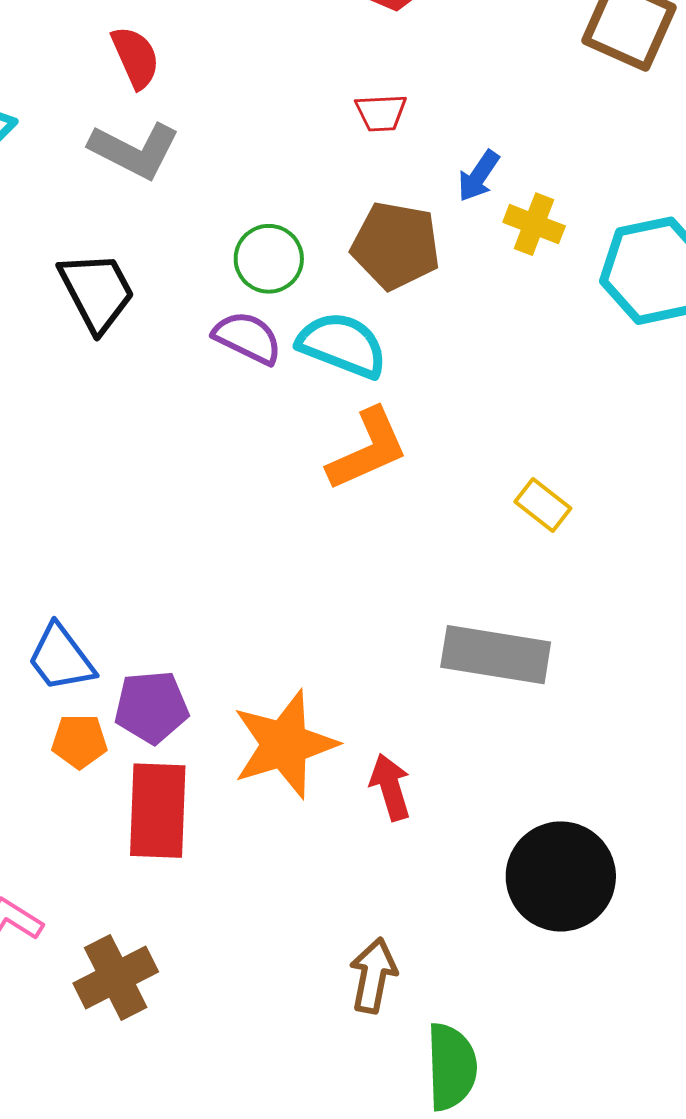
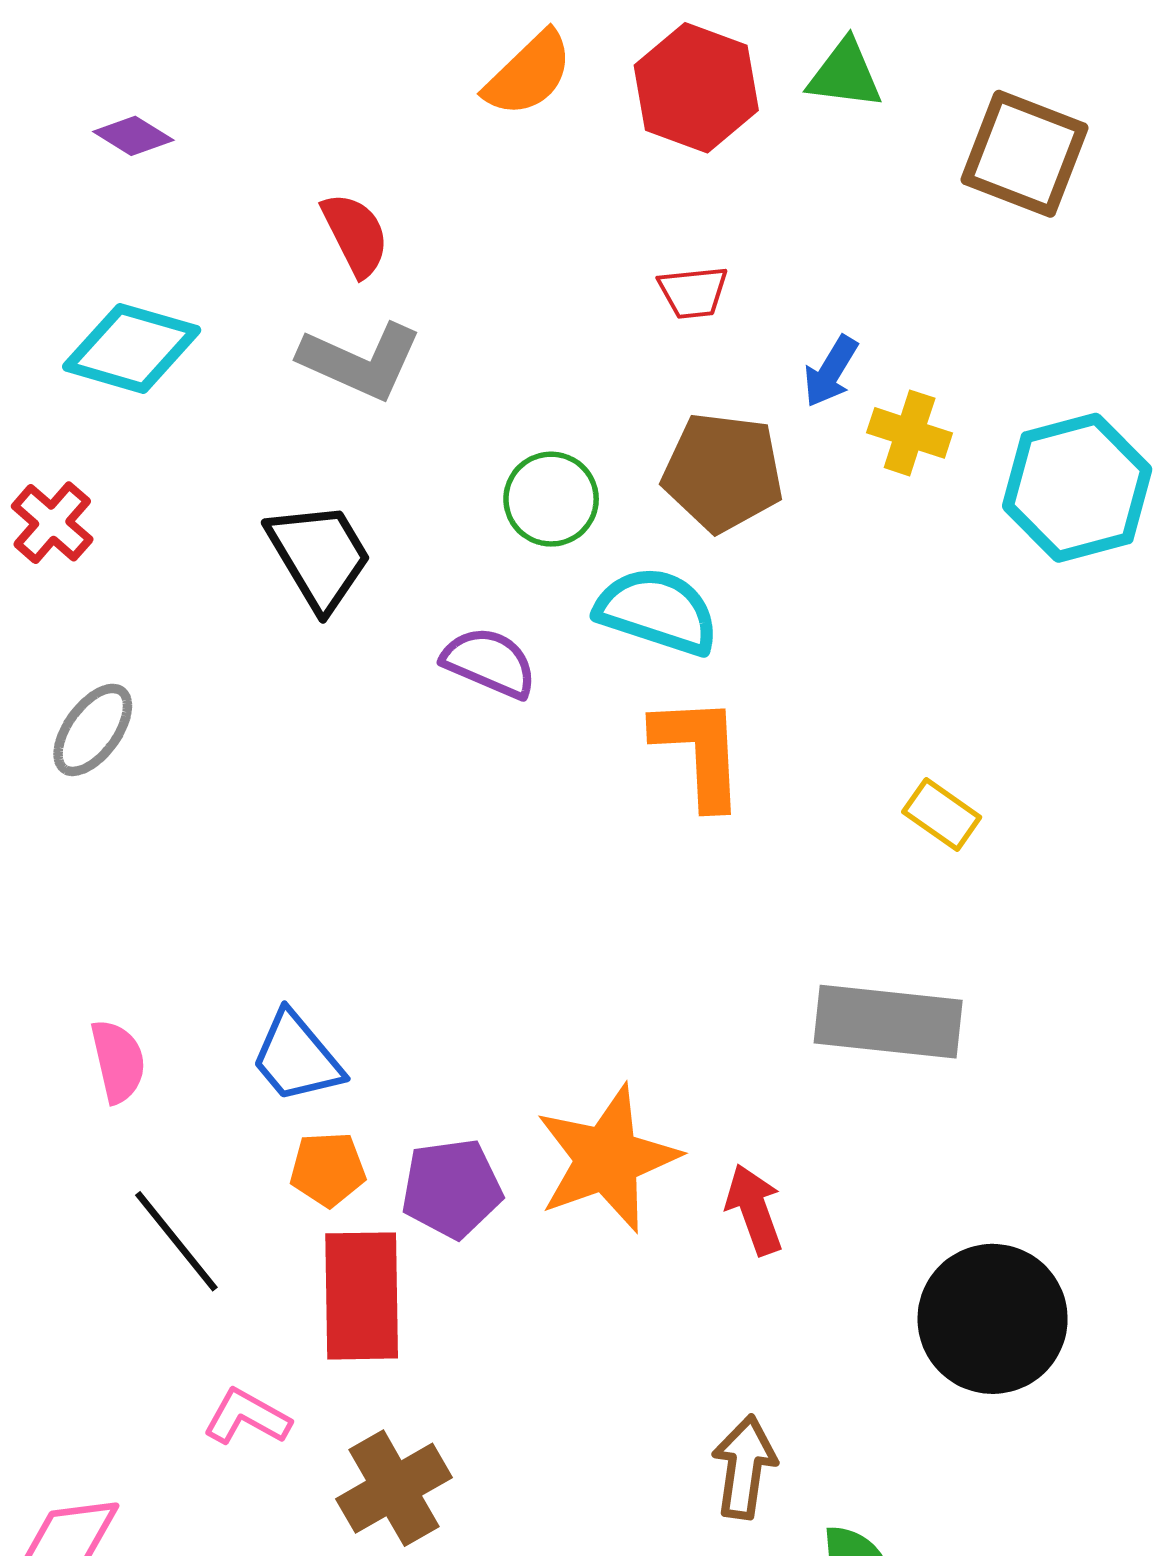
purple semicircle: (247, 338) -> (489, 663), moved
orange L-shape: (368, 449) -> (699, 751), turned -66
purple pentagon: (151, 707) -> (452, 1188), moved
red rectangle: (158, 811) -> (362, 1296), moved

